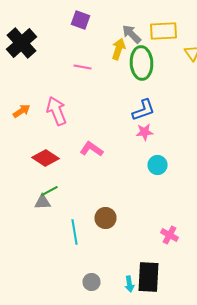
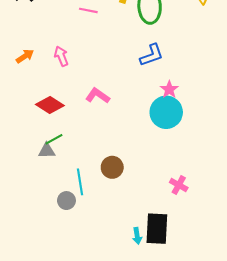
pink arrow: (56, 111) -> (61, 56), size x0.7
pink star: (144, 132) -> (169, 89), moved, turned -30
cyan circle: (158, 165) -> (166, 112), size x1.6
gray circle: (92, 282) -> (66, 201), moved

